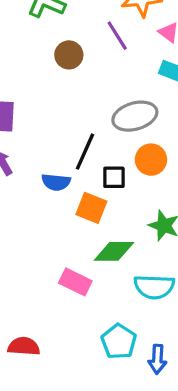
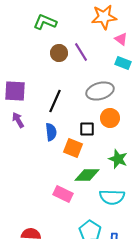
purple line: (117, 36) -> (81, 52), moved
black line: (85, 152) -> (55, 101), moved
blue semicircle: (56, 182) -> (51, 132), turned -102

